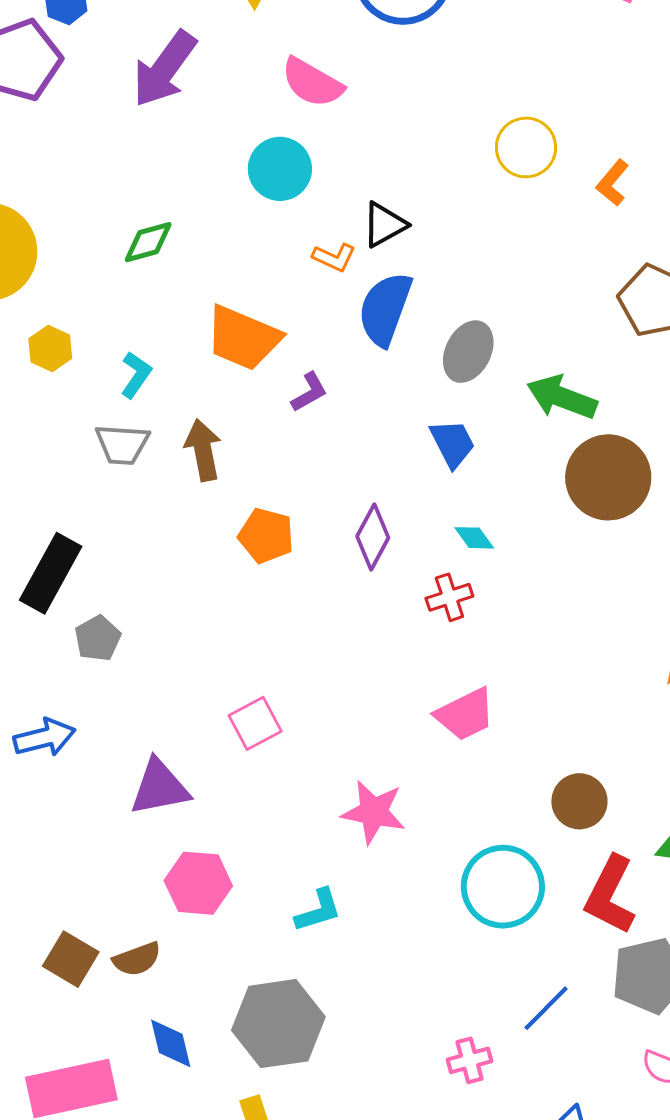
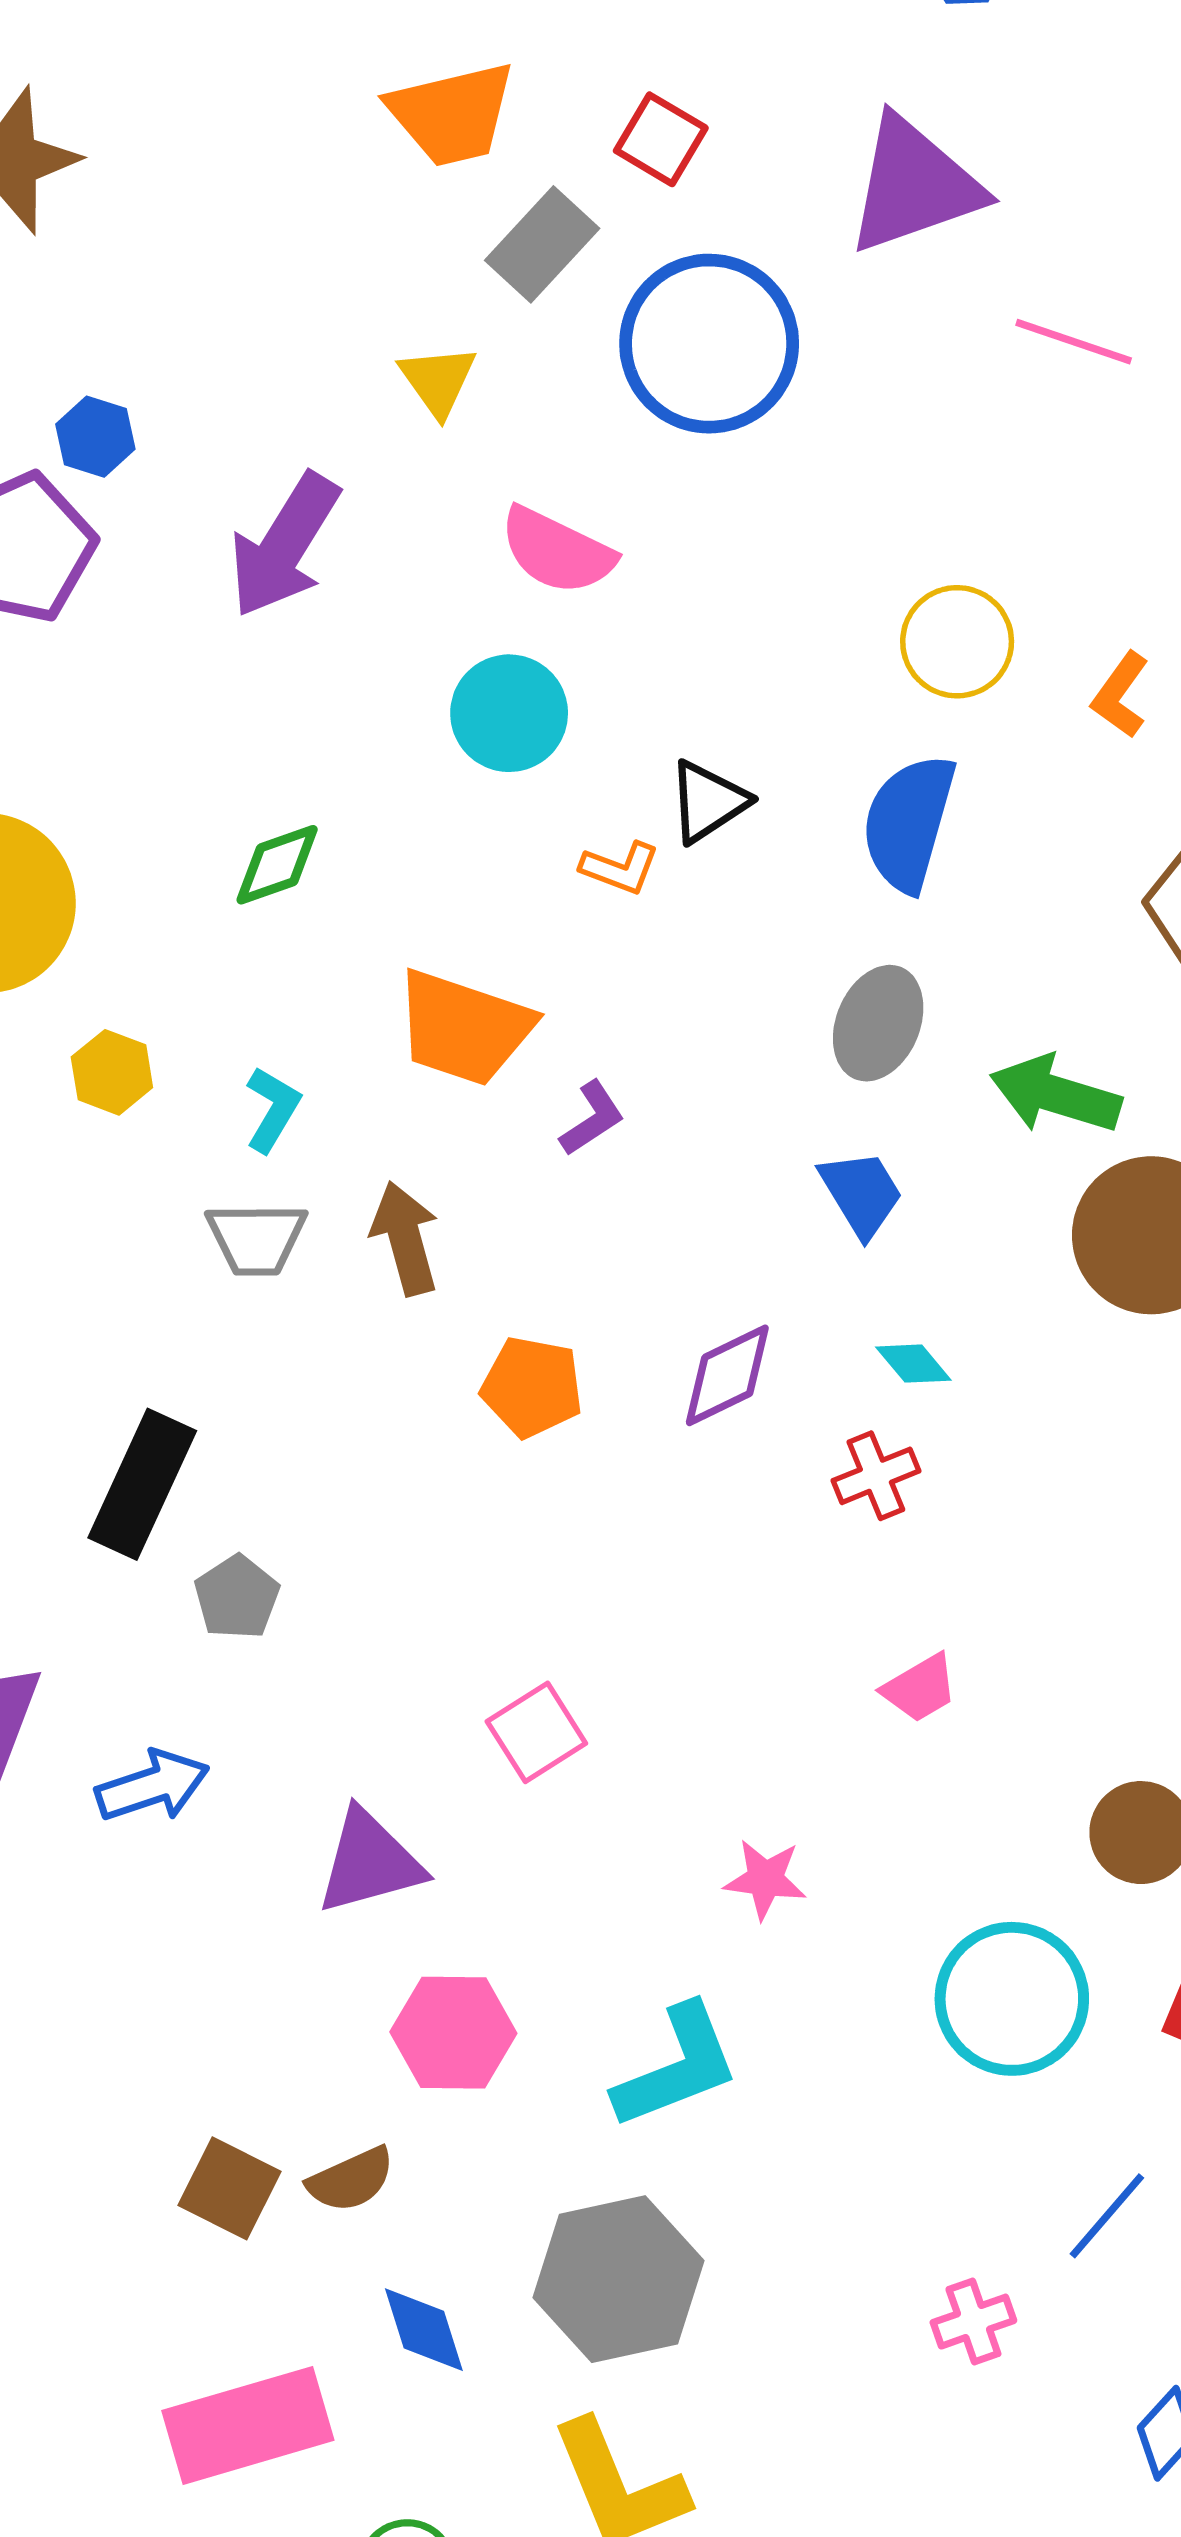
blue semicircle: (385, 309) -> (909, 823), moved
purple diamond: (373, 537) -> (727, 1375), turned 40
pink trapezoid: (465, 714) -> (920, 1688), size x0.7
pink star: (374, 812) -> (765, 1879), size x0.7
cyan L-shape: (318, 910) -> (677, 2067), size x1.5

